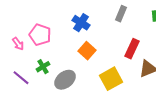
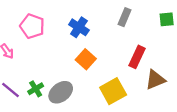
pink pentagon: (40, 35) -> (32, 26), moved
green cross: (43, 67) -> (36, 89), moved

